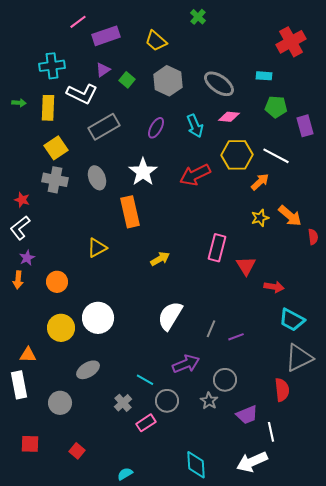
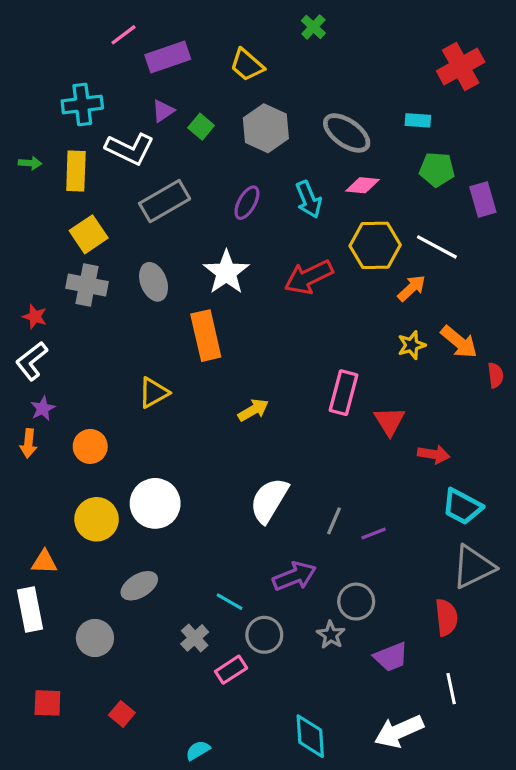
white line: (271, 432) -> (451, 689), moved

